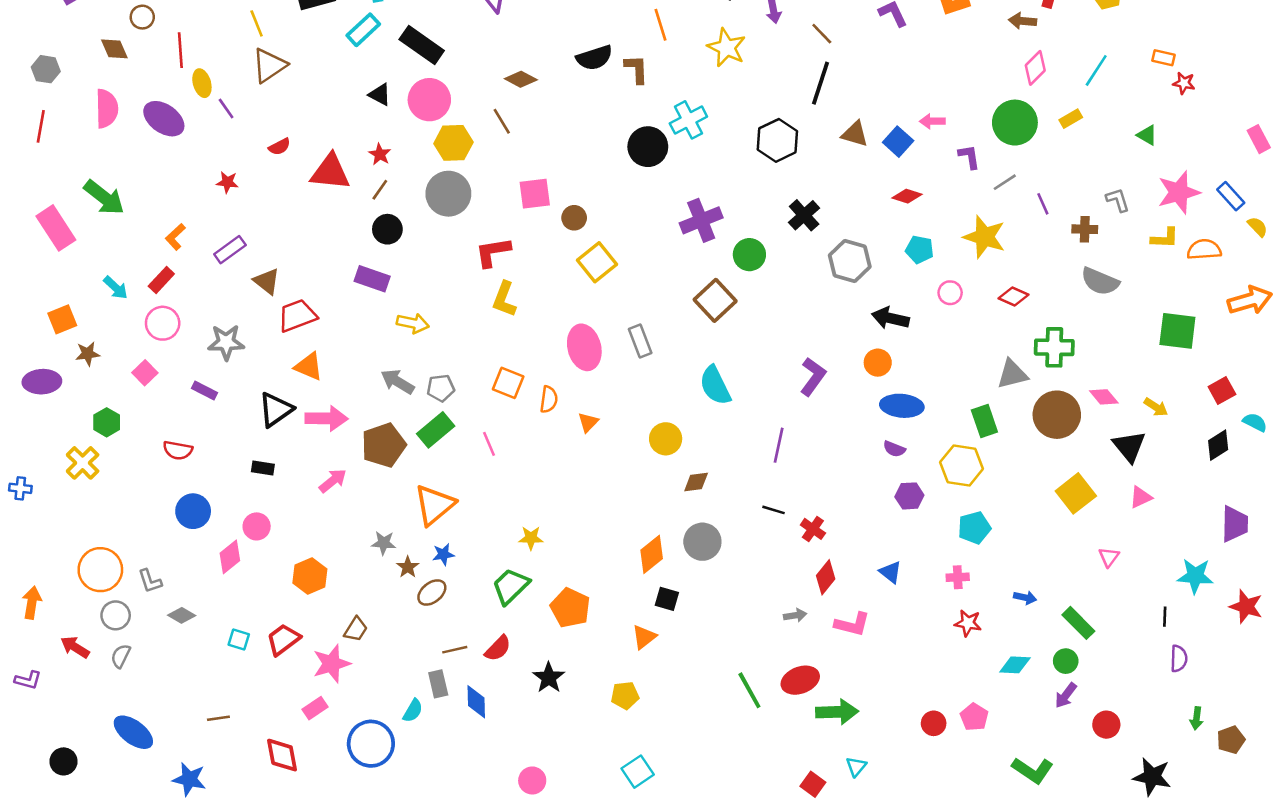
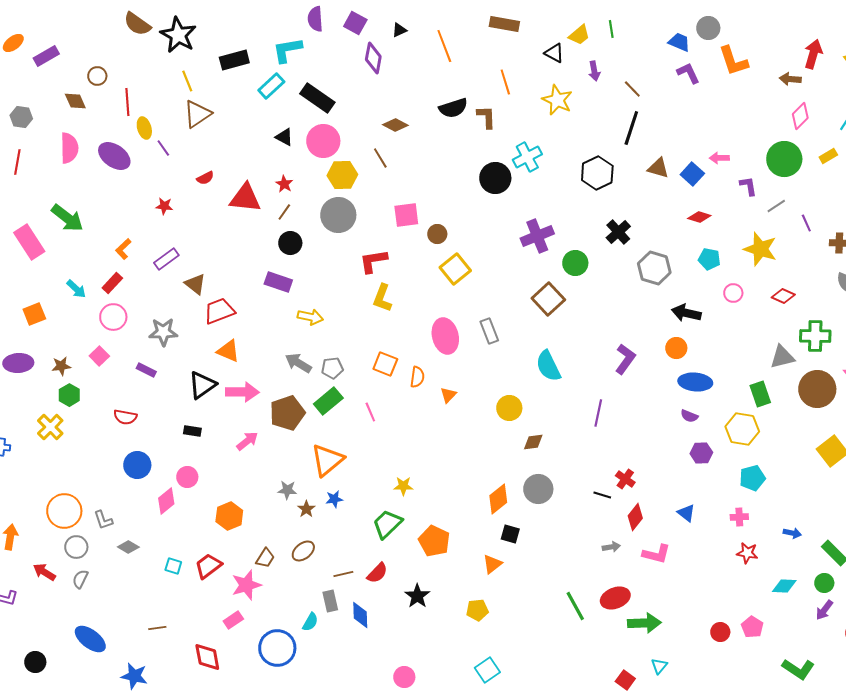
brown star: (88, 354) -> (61, 366), moved
black line: (774, 510) -> (602, 495), moved
brown ellipse: (432, 592) -> (303, 551), moved

